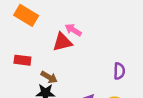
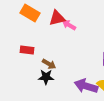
red triangle: (62, 42) -> (57, 18), moved

